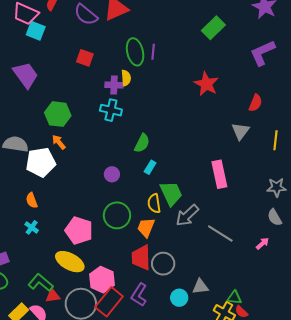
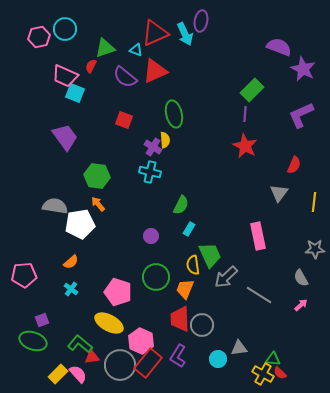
purple line: (153, 52) -> (245, 114), moved
purple cross: (114, 85) -> (153, 147), turned 30
orange semicircle: (32, 200) -> (71, 262), turned -112
gray semicircle: (275, 217) -> (301, 278), moved

